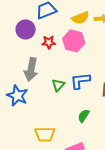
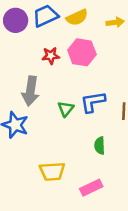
yellow semicircle: (80, 18) -> (77, 17), moved
purple circle: (26, 29) -> (16, 20), moved
green semicircle: (84, 116) -> (100, 146), turned -32

